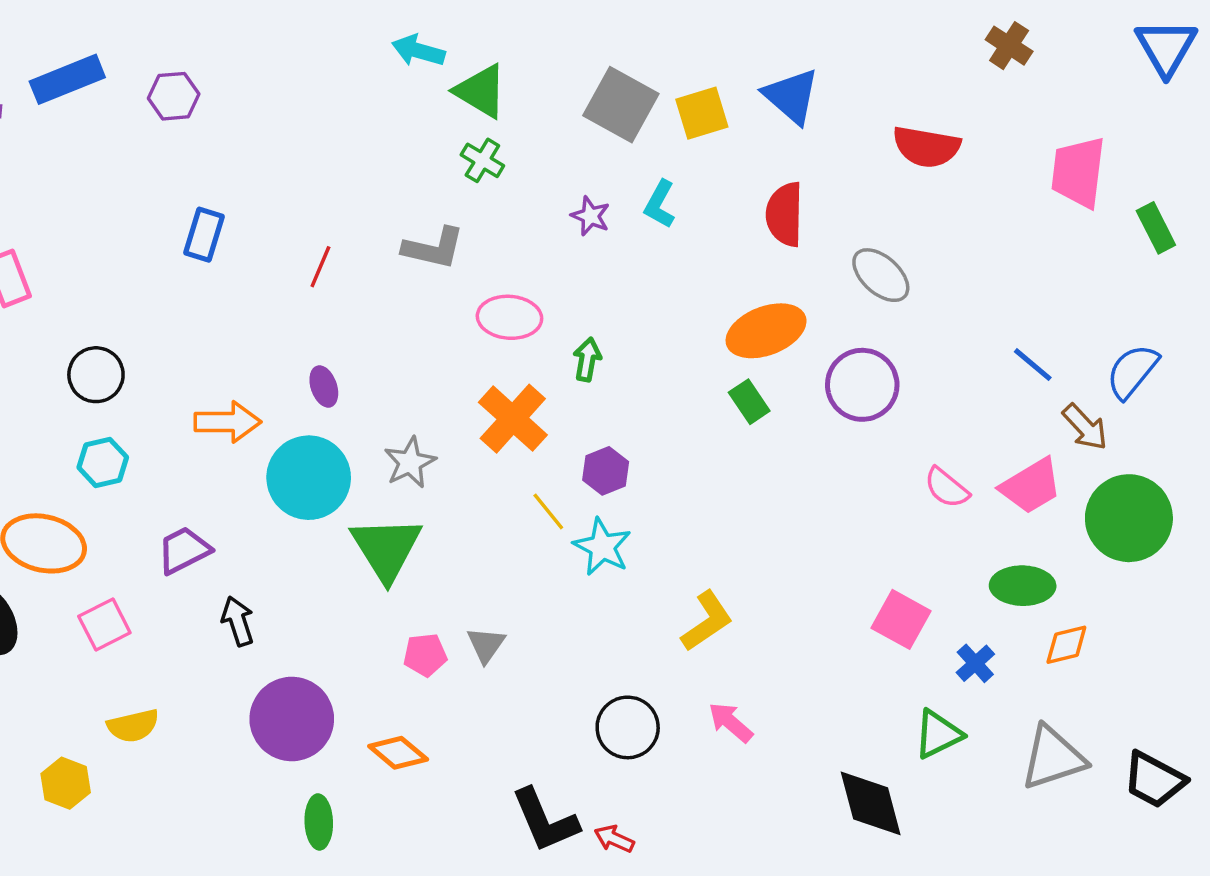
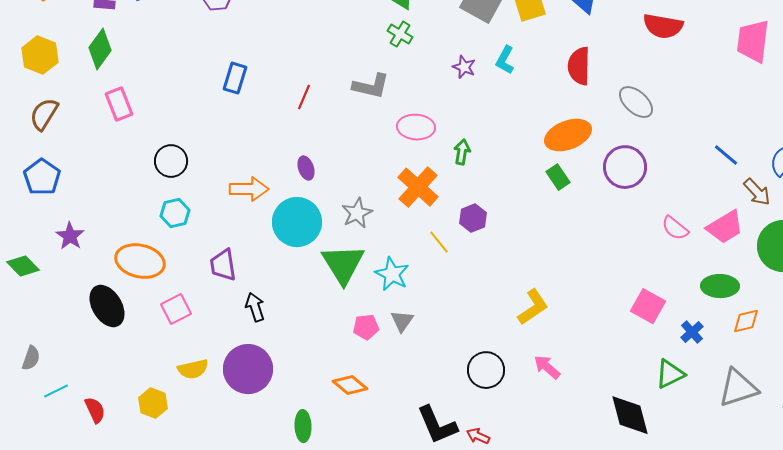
cyan star: (602, 547) -> (392, 274), moved
purple trapezoid: (184, 550) -> (223, 265), turned -72
purple circle: (292, 719) -> (248, 369), moved

